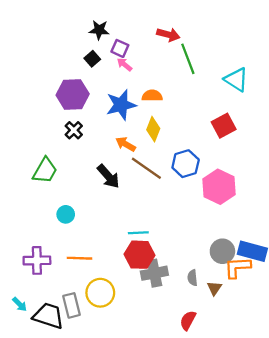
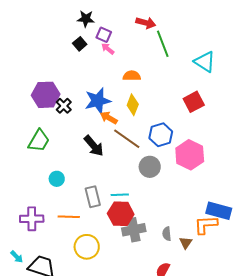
purple hexagon: (73, 95) -> (46, 95), moved
blue star: (121, 105) -> (98, 101), moved
gray circle: (222, 251) -> (150, 167), moved
gray rectangle: (71, 305) -> (93, 197), moved

